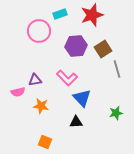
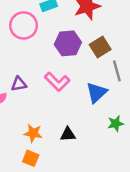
blue triangle: (82, 98) -> (97, 92), moved, turned 30
orange star: (41, 106) -> (33, 133), moved

